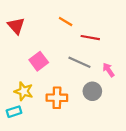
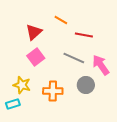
red triangle: (16, 26) -> (34, 32), moved, turned 30
pink arrow: (108, 70) -> (101, 65), size x1.5

